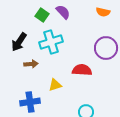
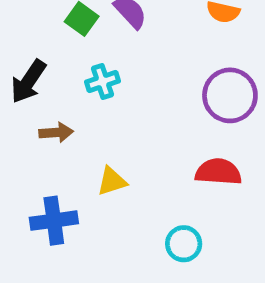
cyan cross: (51, 42) -> (102, 81), size x0.6
red semicircle: (82, 70) -> (218, 172), moved

